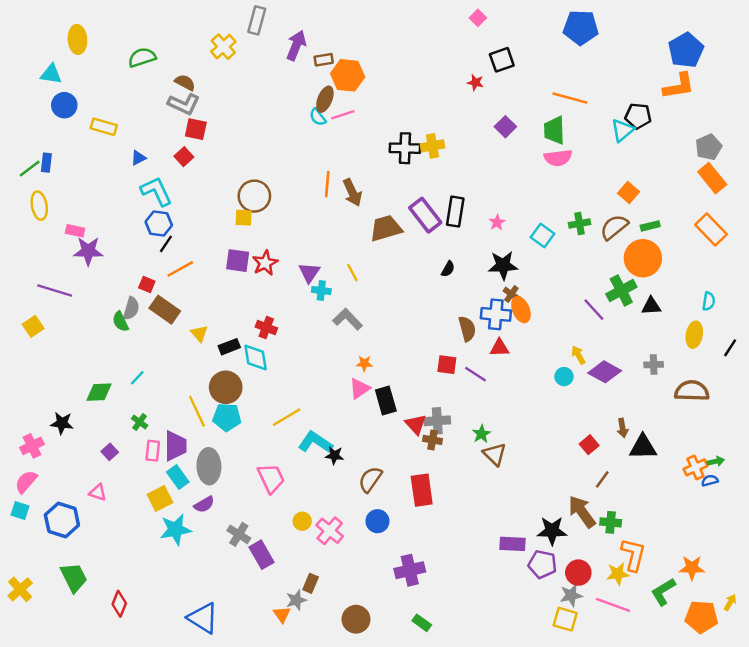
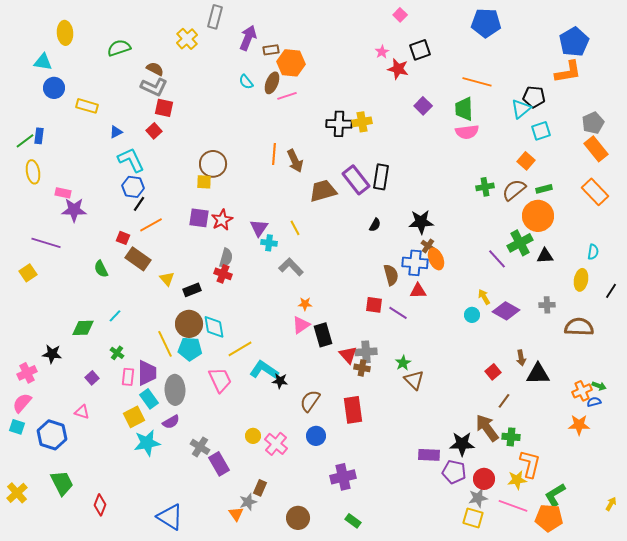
red star: (476, 82) -> (398, 69), size x1.5
cyan semicircle: (318, 117) -> (246, 82), moved
pink star: (497, 222) -> (382, 52), moved
cyan square: (542, 235) -> (541, 131), moved, turned 36
gray semicircle: (131, 308) -> (226, 258), moved
cyan diamond: (256, 357) -> (214, 327), moved
green arrow: (716, 461) -> (599, 386), turned 32
pink trapezoid: (271, 478) -> (220, 380), moved
orange star: (692, 568) -> (579, 425), moved
orange pentagon: (701, 617) -> (549, 518), moved

